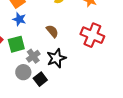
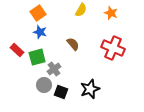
black star: (56, 58) -> (90, 89), moved
black square: (40, 79) -> (61, 92), turned -32

